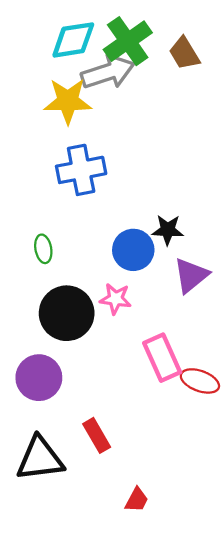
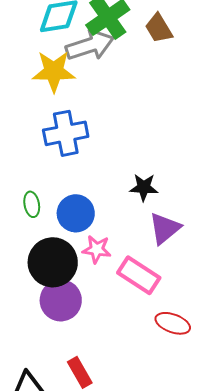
blue circle: (133, 250) -> (76, 213), moved
pink rectangle: (162, 358) -> (139, 275), moved, turned -33
purple circle: (39, 378) -> (61, 300), moved

